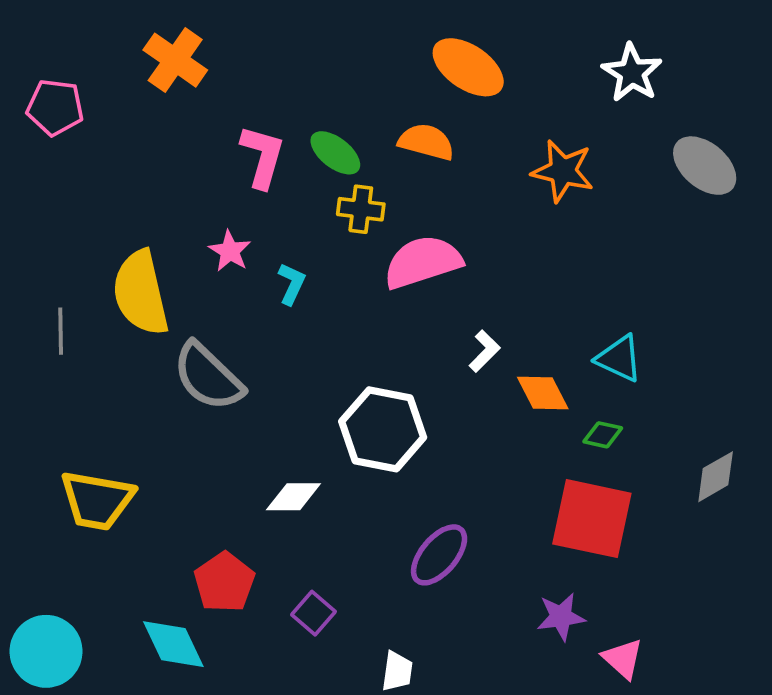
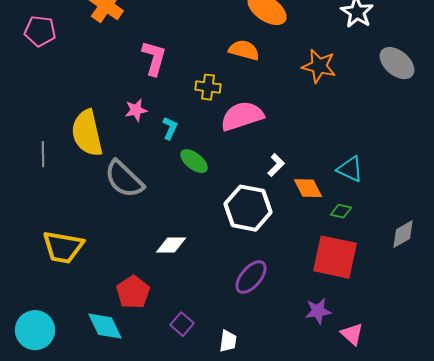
green ellipse: (335, 153) -> (194, 161), moved
pink star: (230, 251) -> (136, 110), turned 30
white hexagon: (383, 429) -> (248, 208), moved
purple square: (313, 613) -> (182, 324), moved

